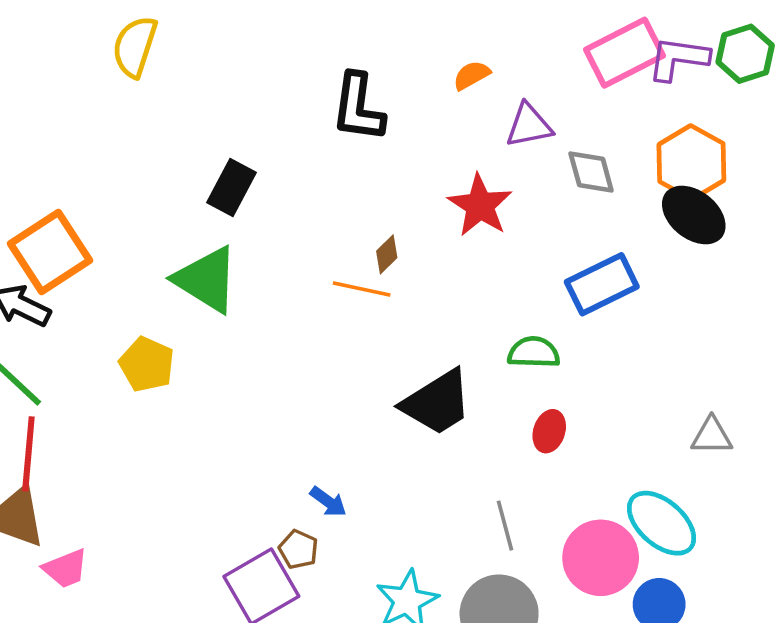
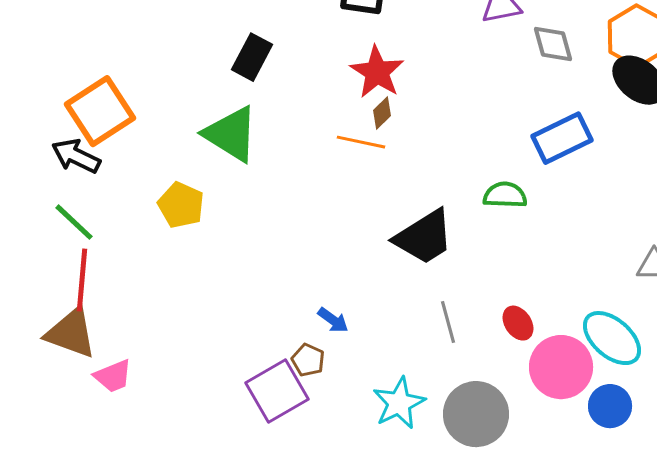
red star: (480, 205) -> (377, 72), moved
red ellipse: (549, 431) -> (518, 323), moved, turned -52
gray line: (505, 526) -> (448, 322), moved

